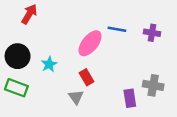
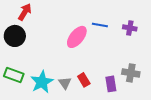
black circle: (18, 56) -> (15, 36), moved
cyan star: (49, 64) -> (42, 82), moved, size x1.6
red rectangle: (87, 77) -> (84, 80), moved

